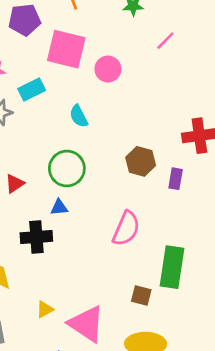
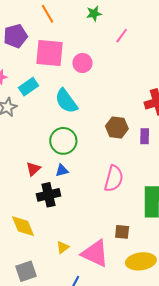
cyan semicircle: (79, 116) -> (66, 101), size x1.5
red triangle: (15, 184) -> (33, 169), moved
brown square: (141, 295) -> (122, 232), moved

